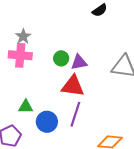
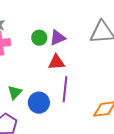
red triangle: (73, 86) -> (56, 62), size x0.7
green triangle: (26, 107) -> (15, 92), turned -35

